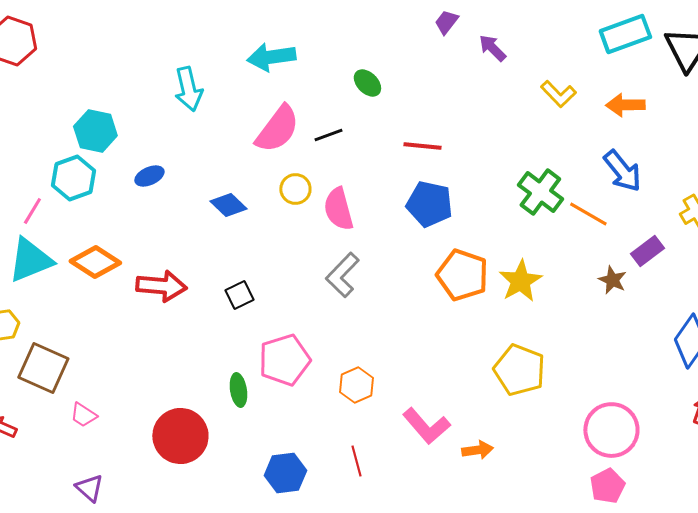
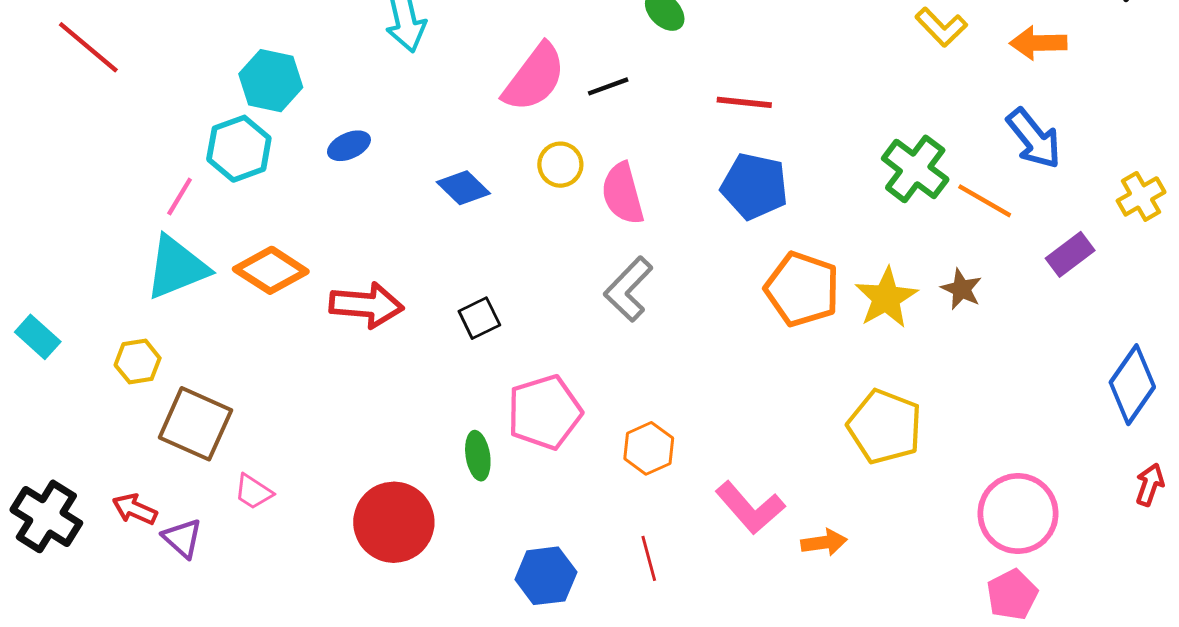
brown star: (612, 280) -> (961, 289), moved
purple triangle: (89, 488) -> (182, 538), moved

